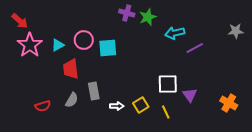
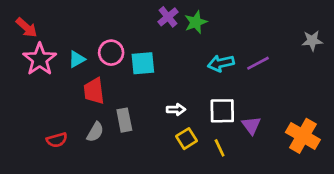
purple cross: (127, 13) -> (168, 17), turned 35
cyan arrow: (175, 33) -> (221, 63), moved
orange cross: (229, 103) -> (303, 136), size x1.4
white arrow: (117, 106) -> (176, 109), moved

